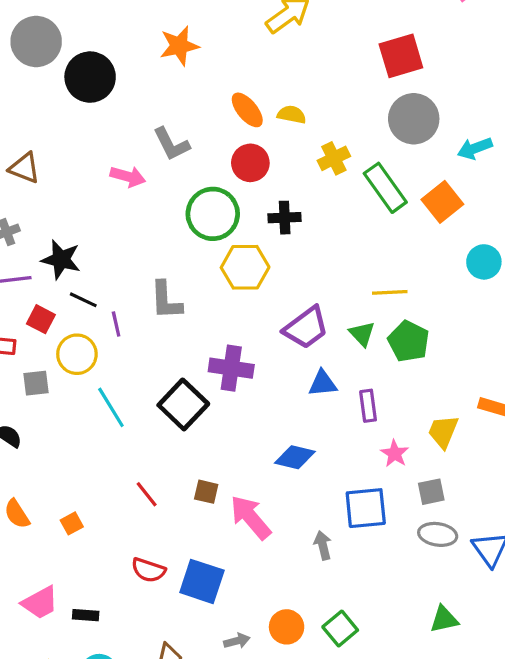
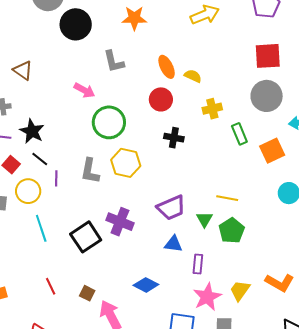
gray L-shape: (171, 144) -> (114, 62), moved
green rectangle: (385, 188) -> (239, 134), size x0.7
green circle: (213, 214) -> (109, 122), moved
yellow hexagon: (245, 267) -> (126, 163), moved
pink star: (395, 454) -> (207, 297), size x1.6

